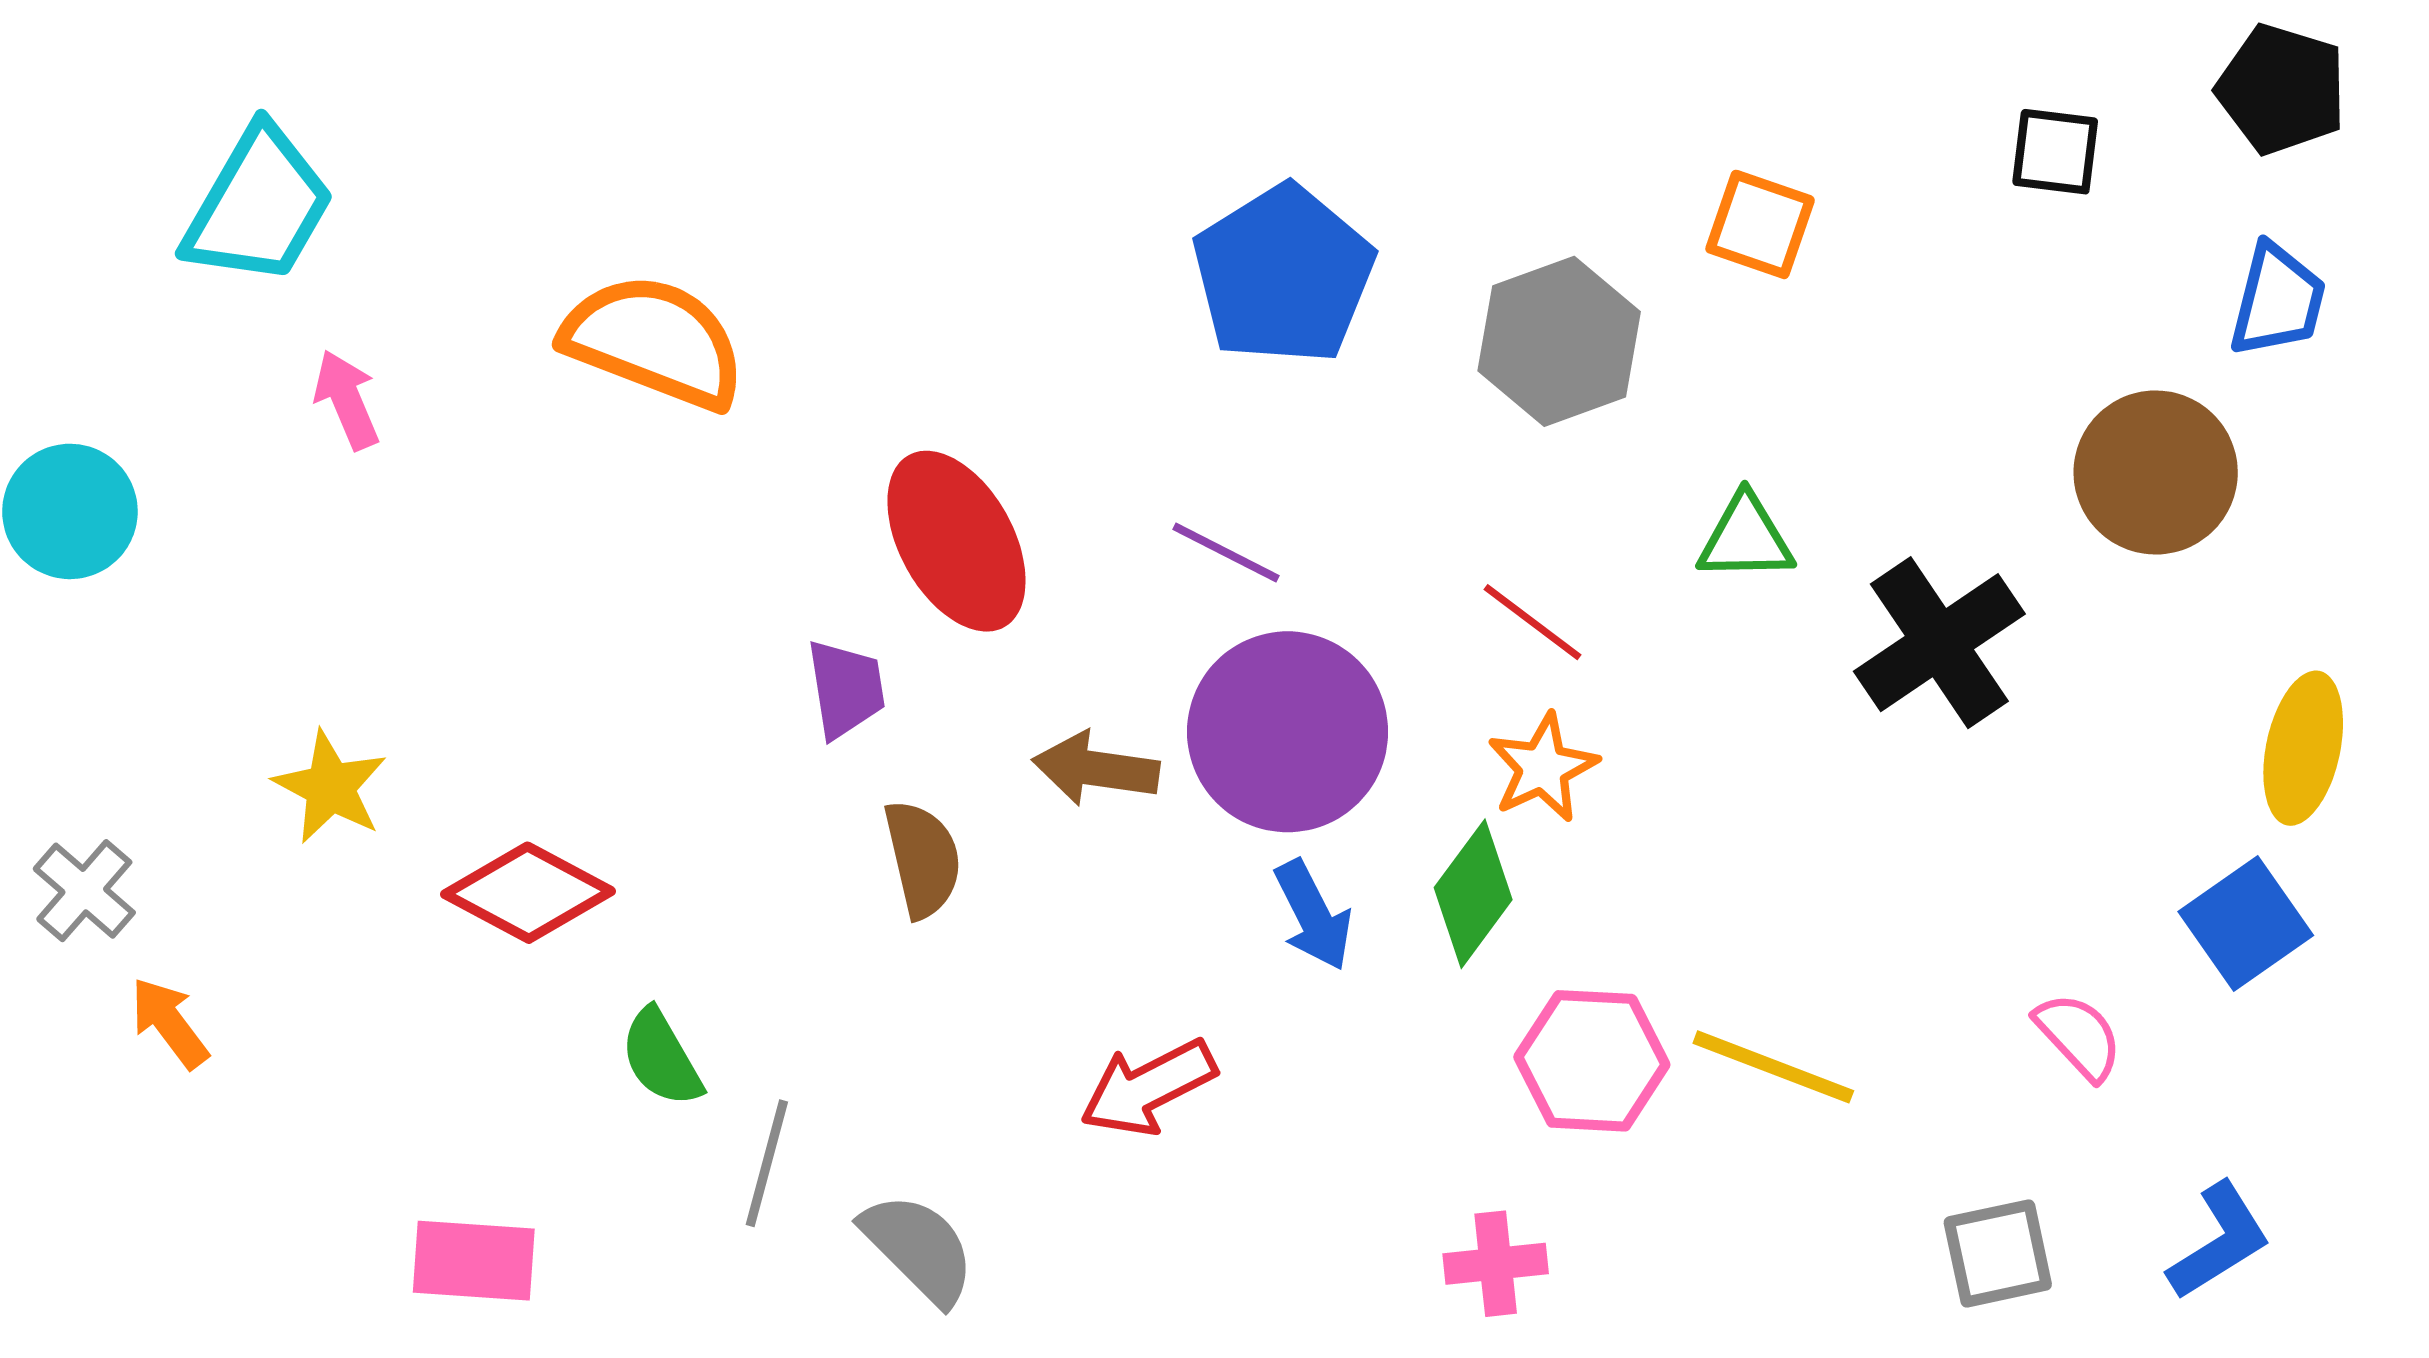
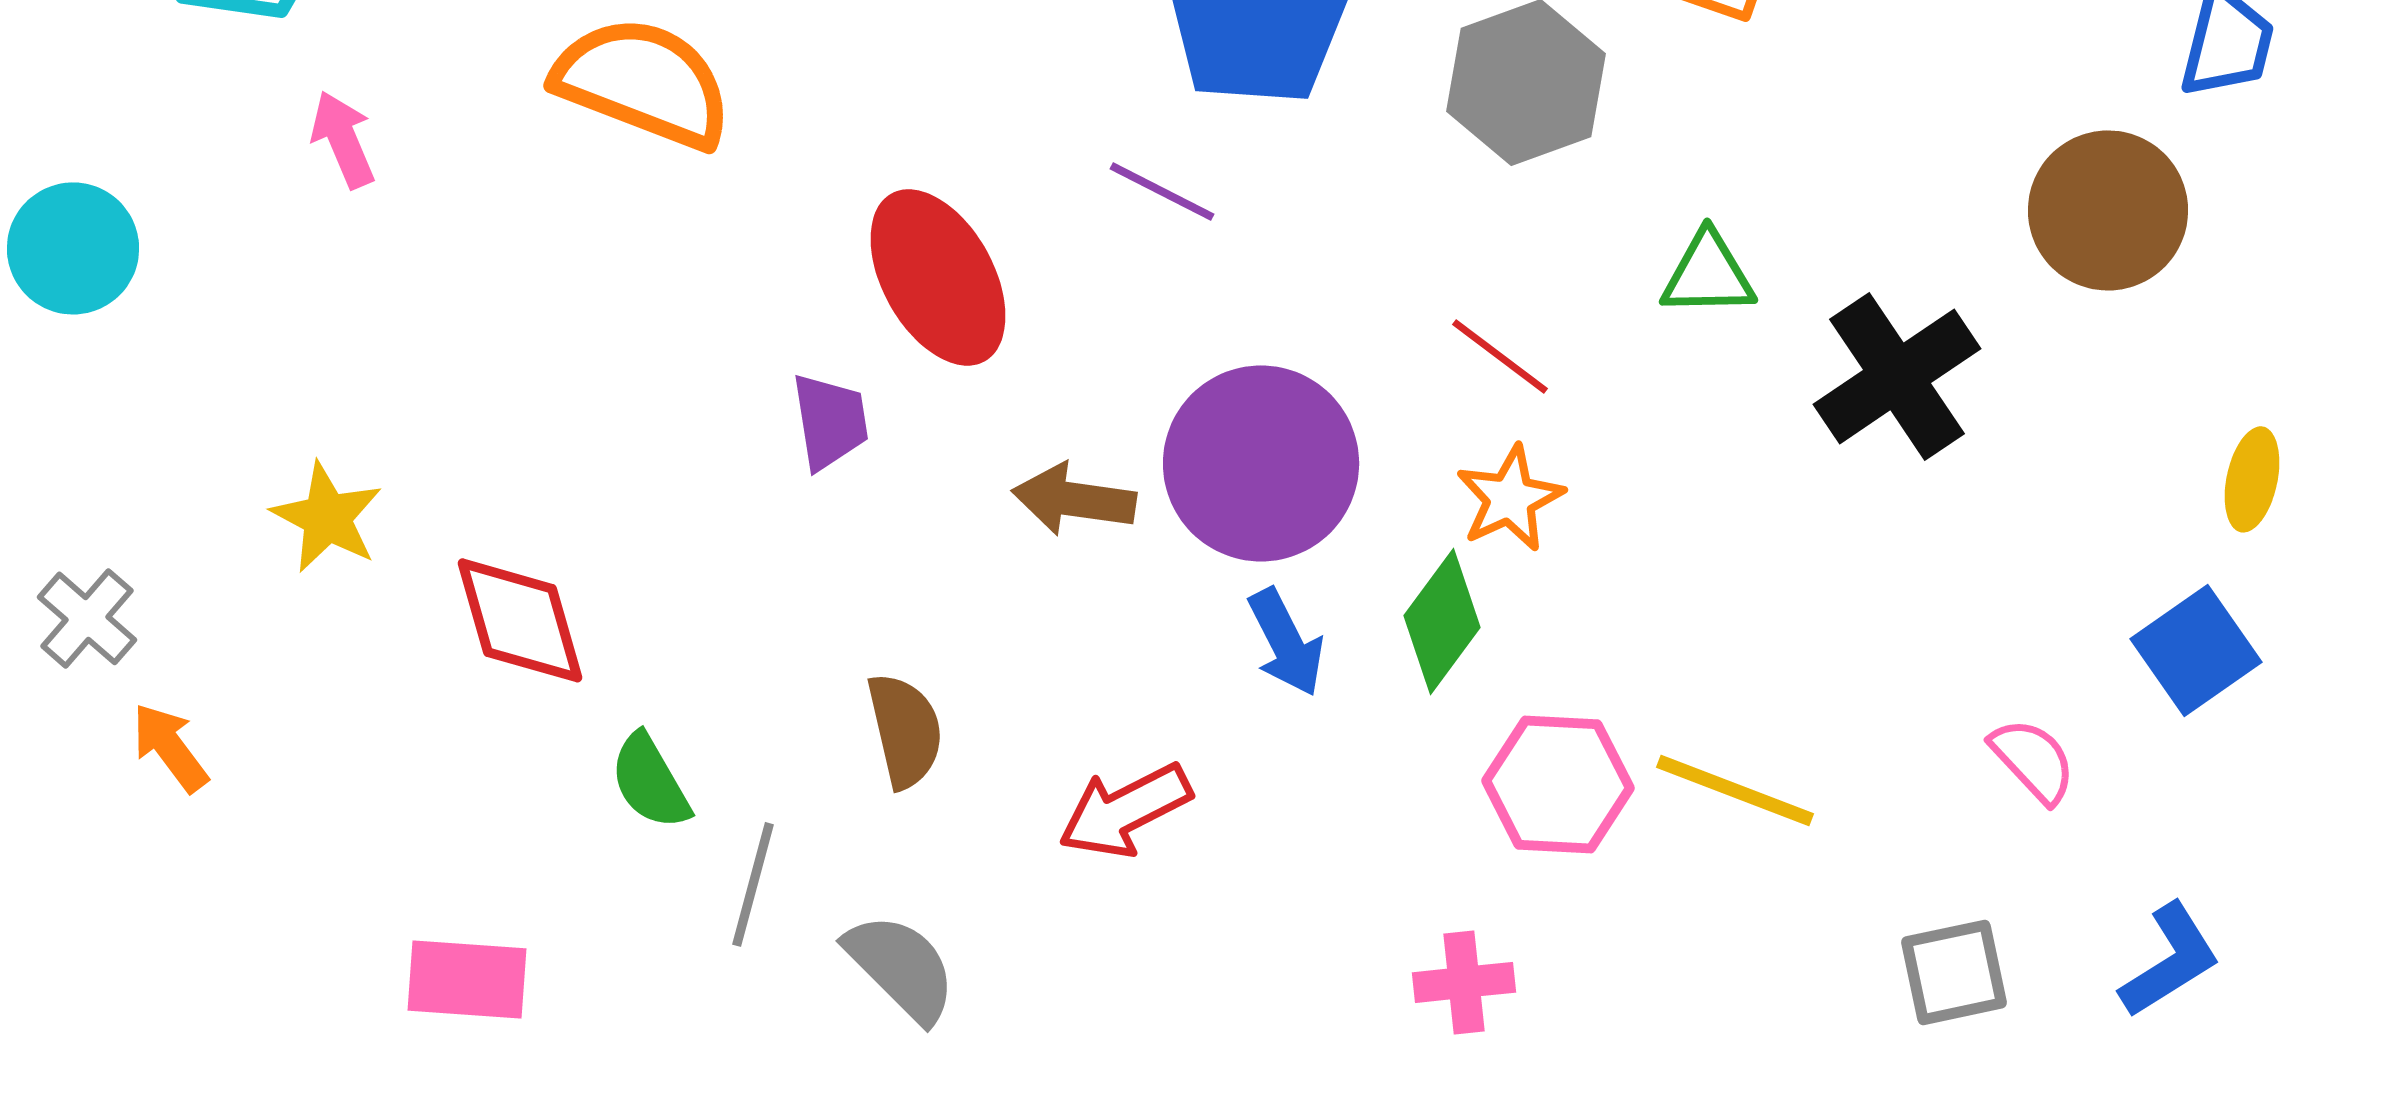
purple line: (1226, 552) -> (1162, 191), moved
yellow ellipse: (2303, 748) -> (2252, 479), size x0.7
brown semicircle: (923, 859) -> (905, 730), moved
red diamond: (528, 893) -> (520, 620), turned 46

